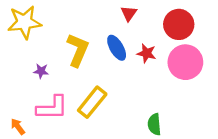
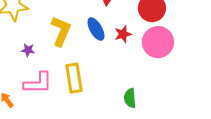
red star: (147, 53) -> (123, 34), turned -30
yellow rectangle: (92, 102) -> (74, 78), turned -48

